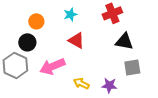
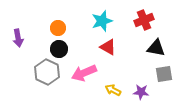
cyan star: (70, 14) -> (102, 21), size x1.5
orange circle: (36, 21) -> (58, 28), moved

